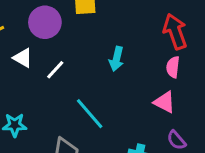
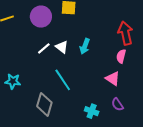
white triangle: (23, 58) -> (62, 47), moved

